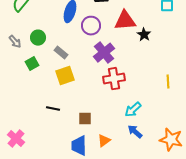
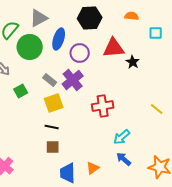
green circle: (38, 38) -> (30, 47), moved, size x1.6
purple cross: (104, 53) -> (73, 80), moved
yellow line: (168, 82) -> (157, 109), turned -48
black line: (53, 109) -> (52, 127), moved
brown square: (85, 119) -> (53, 147), moved

